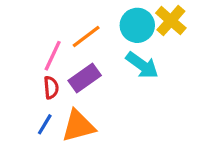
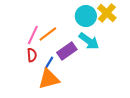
orange line: (86, 36) -> (48, 34), moved
purple rectangle: (85, 78) -> (67, 51), moved
blue line: (45, 124) -> (49, 63), moved

